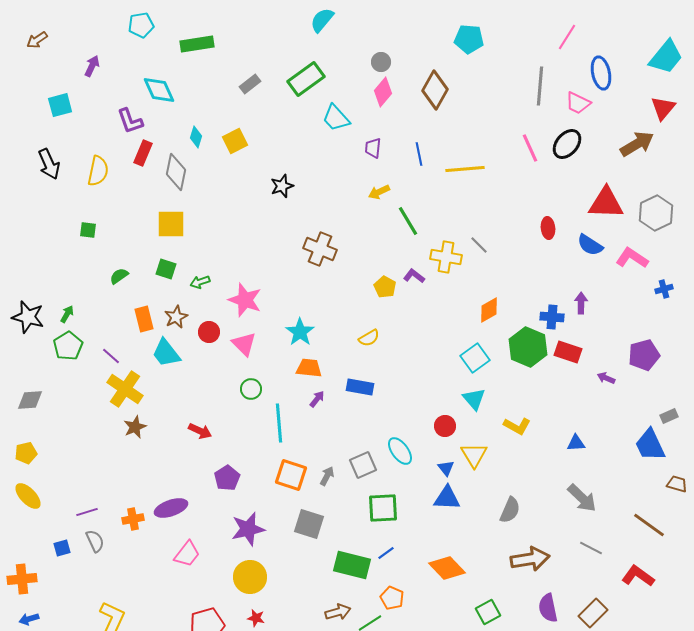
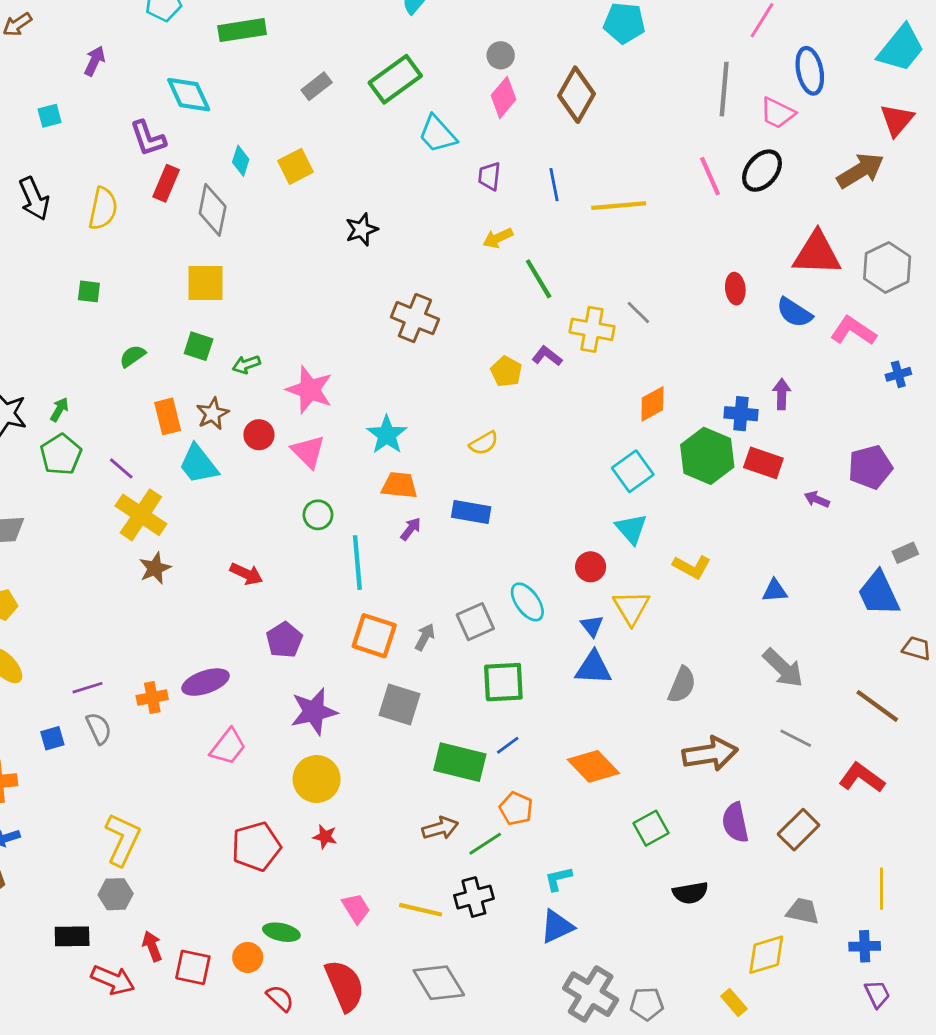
cyan square: (60, 105) -> (50, 116), size x0.7

